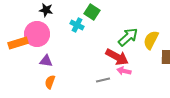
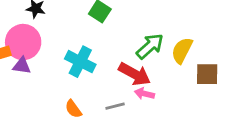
cyan cross: (77, 25) -> (80, 62), moved, size x1.5
purple triangle: (46, 61) -> (22, 66), moved
orange semicircle: (50, 82) -> (73, 109), moved, turned -56

